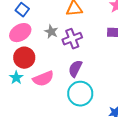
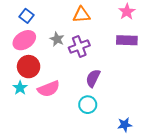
purple semicircle: (75, 69) -> (93, 78), moved
cyan circle: (80, 94) -> (88, 105), size x0.7

